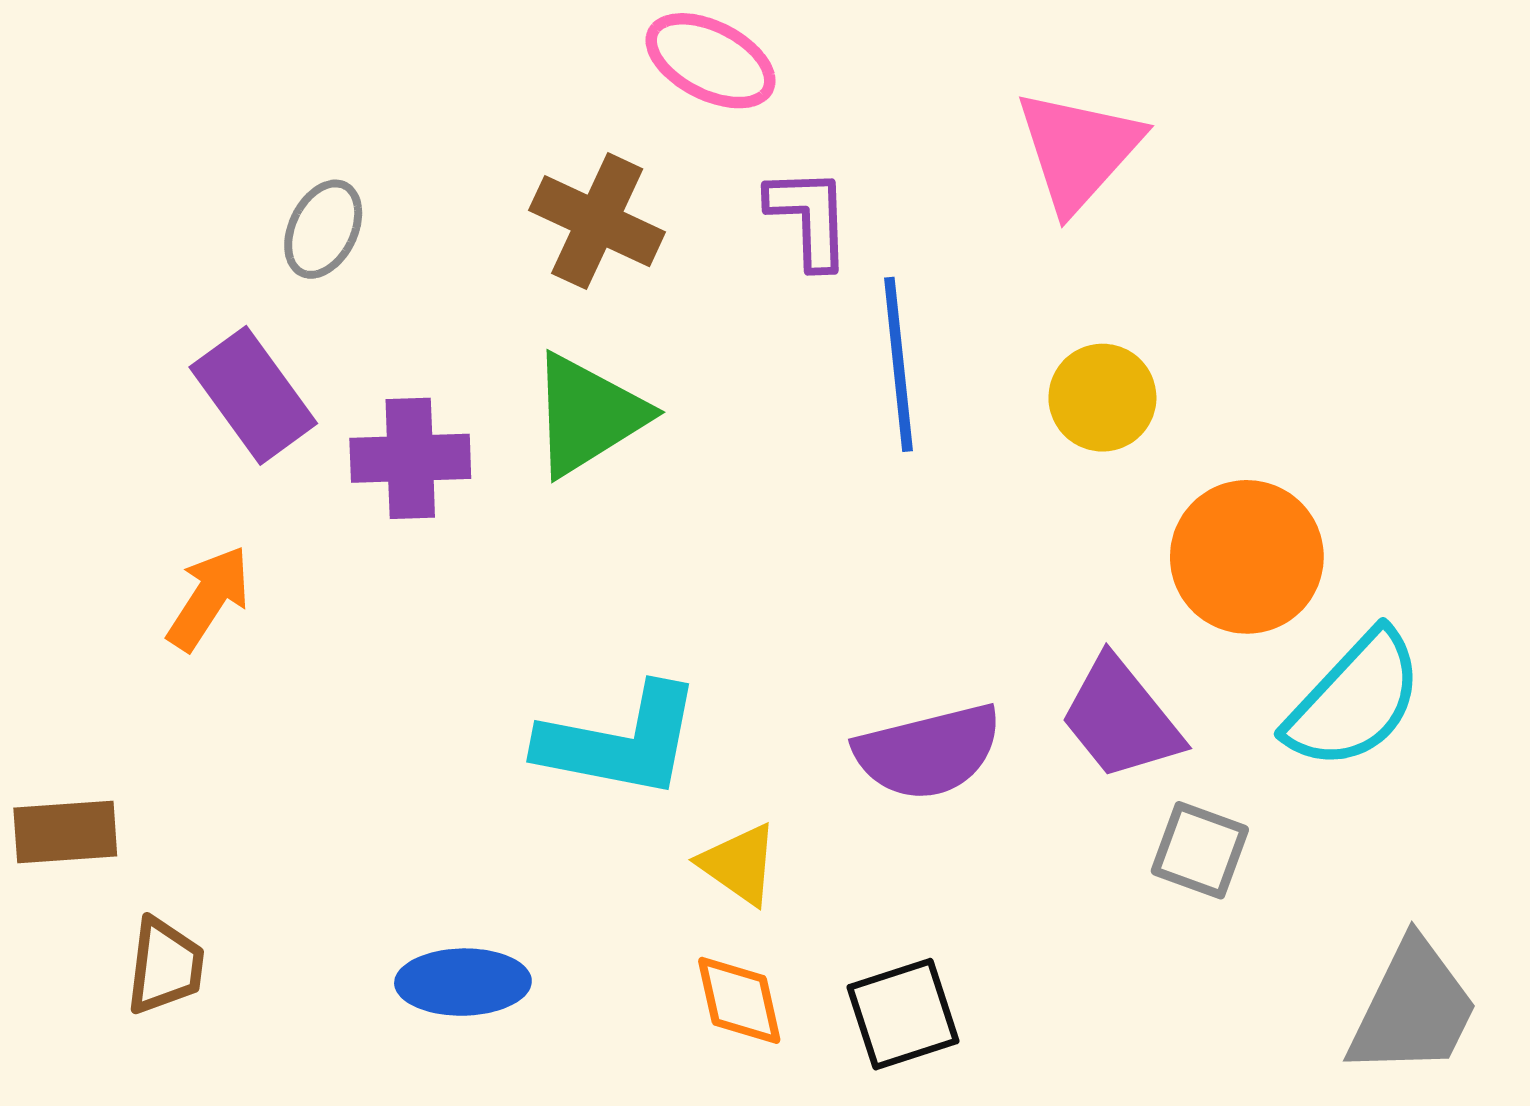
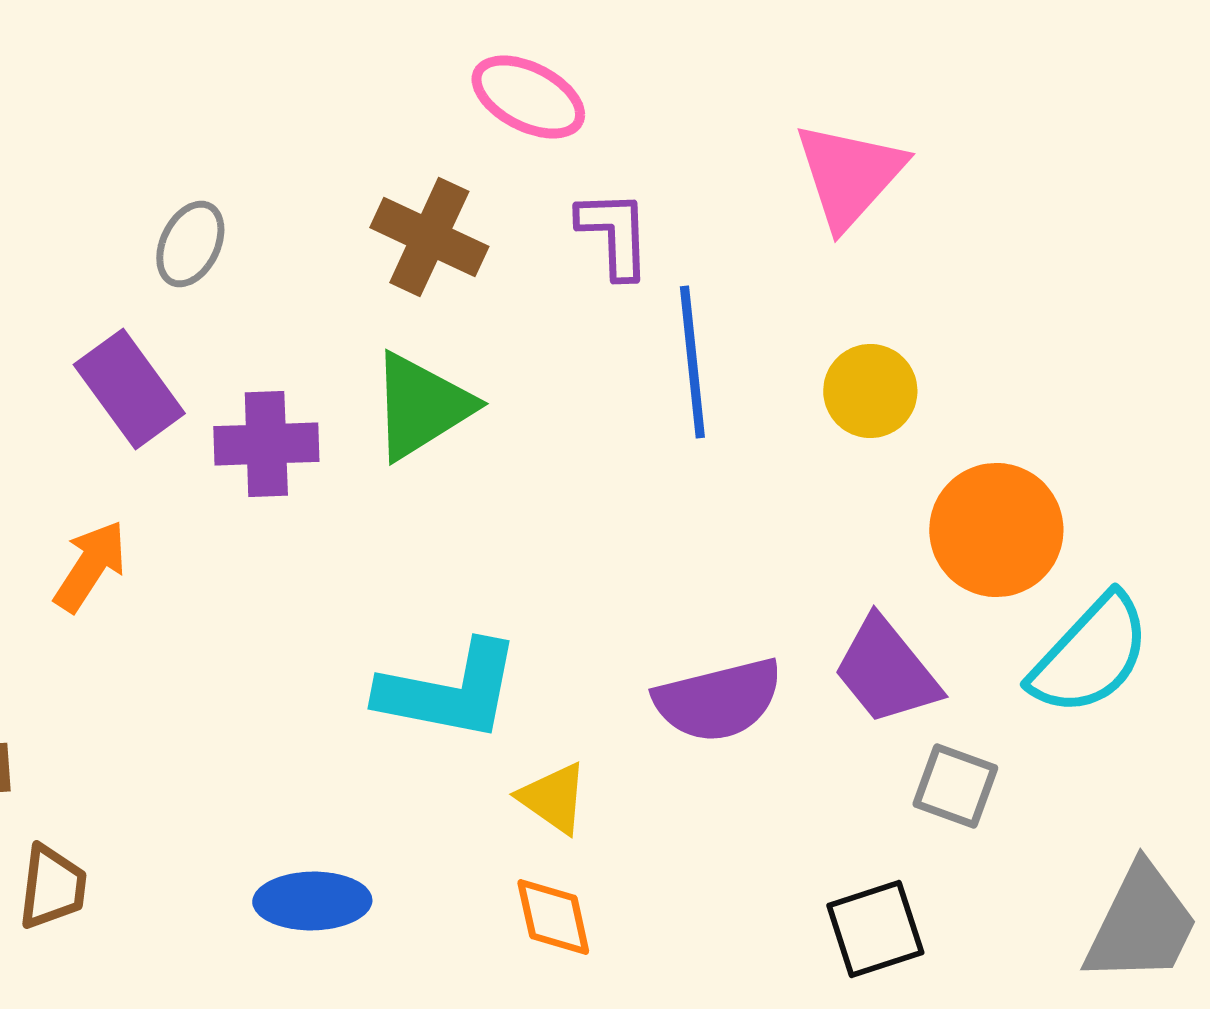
black square: (903, 1014) -> (875, 929), moved

